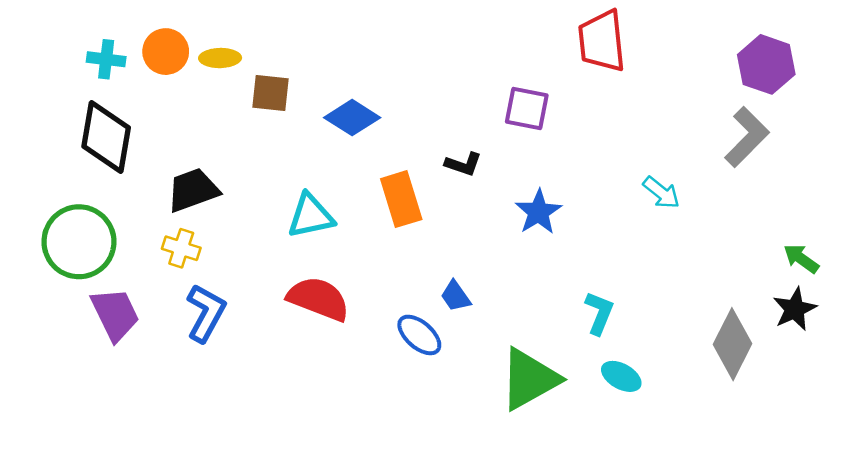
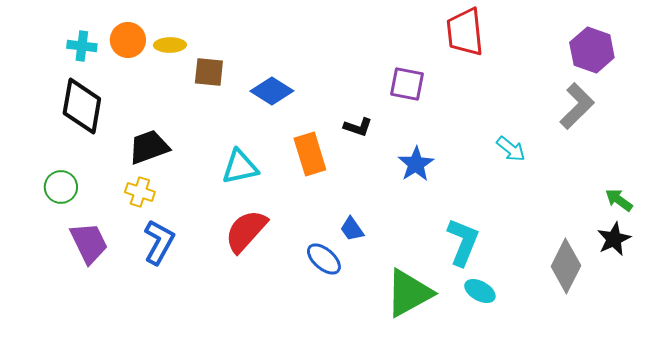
green circle: (79, 242) -> (61, 187), size x0.6
red semicircle: (318, 299) -> (246, 231), turned -69
cyan L-shape: (599, 313) -> (463, 242), size x1.4

